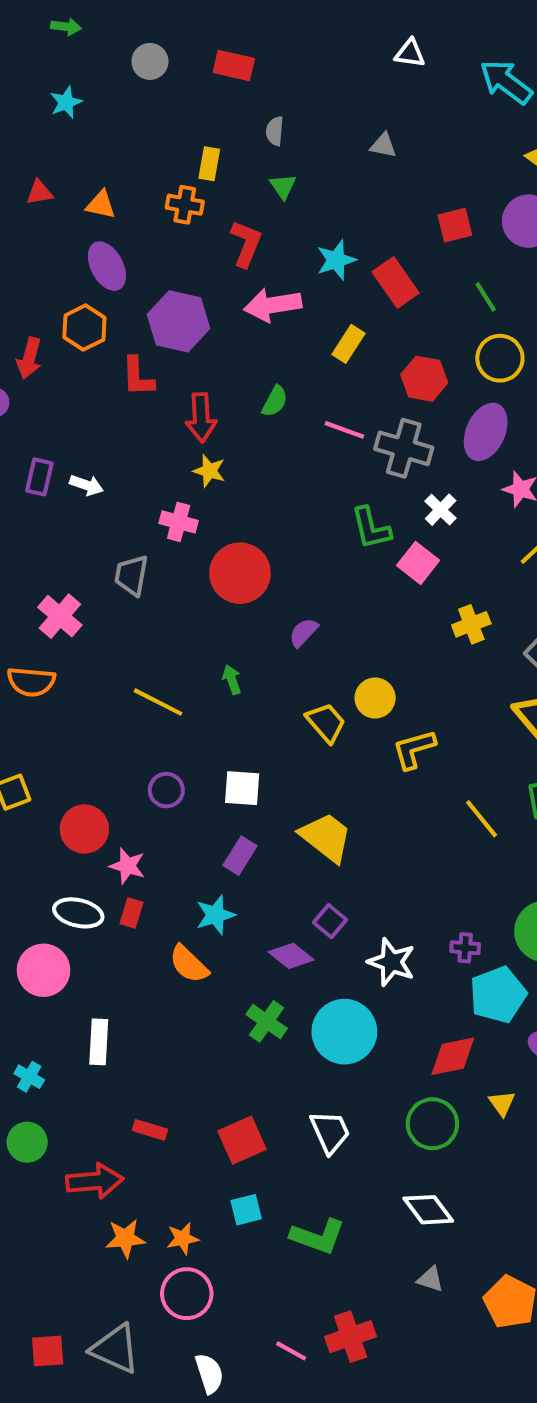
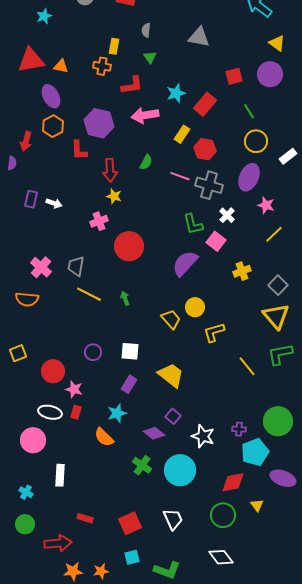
gray triangle: (383, 145) -> (199, 37), size x1.6
red triangle: (39, 192) -> (31, 60), size x2.0
red L-shape: (246, 244) -> (132, 85), turned 60
purple ellipse: (107, 266) -> (51, 96), moved
red rectangle: (396, 282) -> (205, 104), turned 75
red hexagon: (424, 379) -> (205, 149), moved
pink cross: (179, 522) -> (99, 221), turned -36
gray trapezoid: (132, 575) -> (76, 266), moved
purple semicircle: (303, 632) -> (185, 263), moved, size x1.8
yellow line: (158, 702) -> (89, 294), moved

